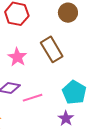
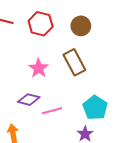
brown circle: (68, 13) -> (81, 26), moved

